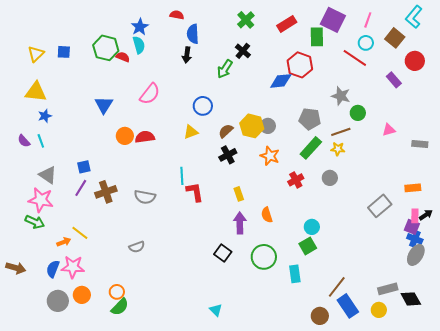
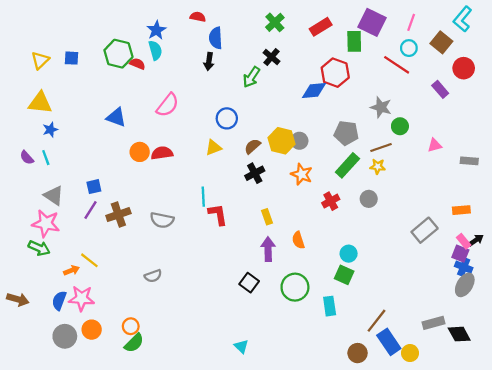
blue triangle: (104, 105) -> (116, 117), turned -42
pink rectangle: (415, 216) -> (464, 241), turned -40
green square: (308, 246) -> (344, 275), turned -36
yellow circle: (379, 310) -> (410, 353), moved

